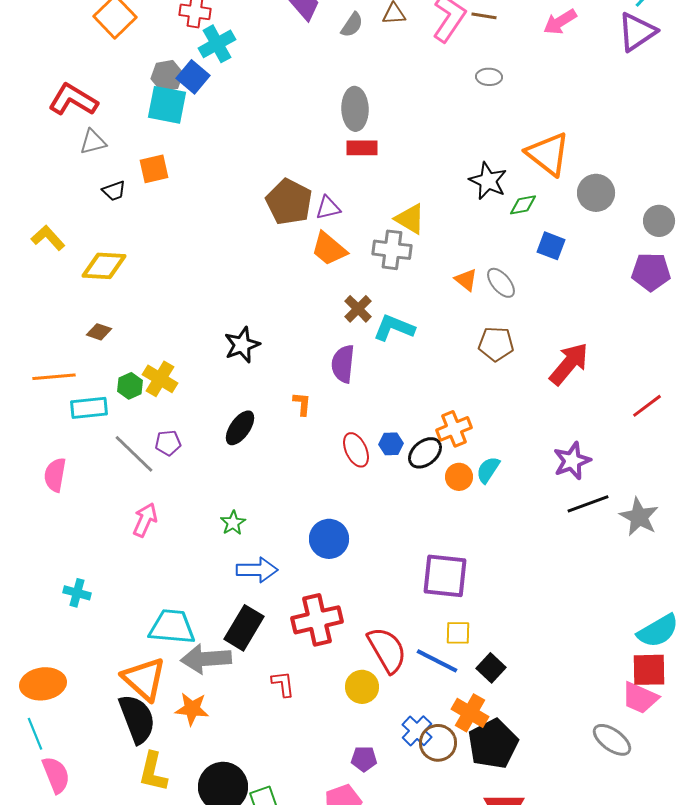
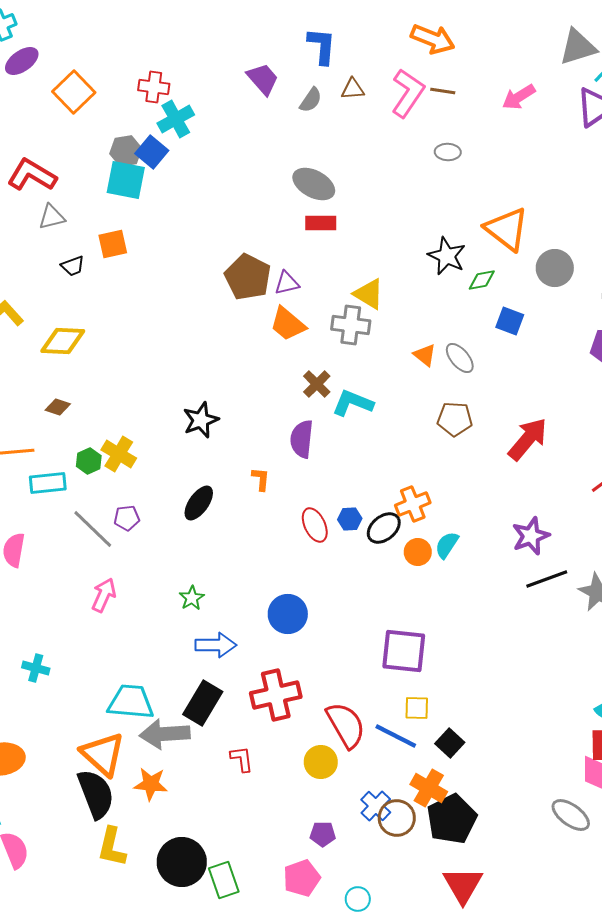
gray ellipse: (355, 109) -> (314, 184), turned -60

